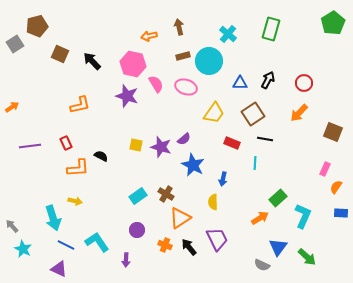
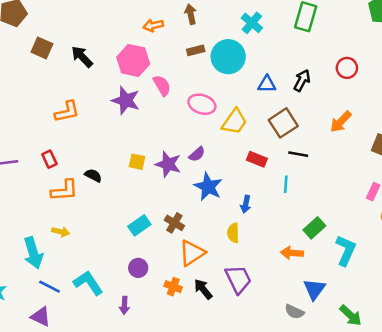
red circle: (304, 83) -> (347, 68), moved
pink ellipse: (186, 87) -> (202, 104), moved
orange arrow: (260, 218) -> (292, 253), turned -144
green arrow: (307, 257) -> (351, 315), moved

